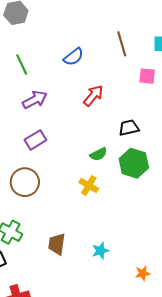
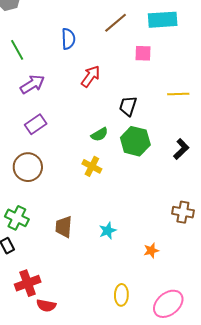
brown line: (122, 44) -> (116, 23), turned 70
blue semicircle: (74, 57) -> (68, 39), turned -50
black trapezoid: (129, 128) -> (128, 106), turned -55

